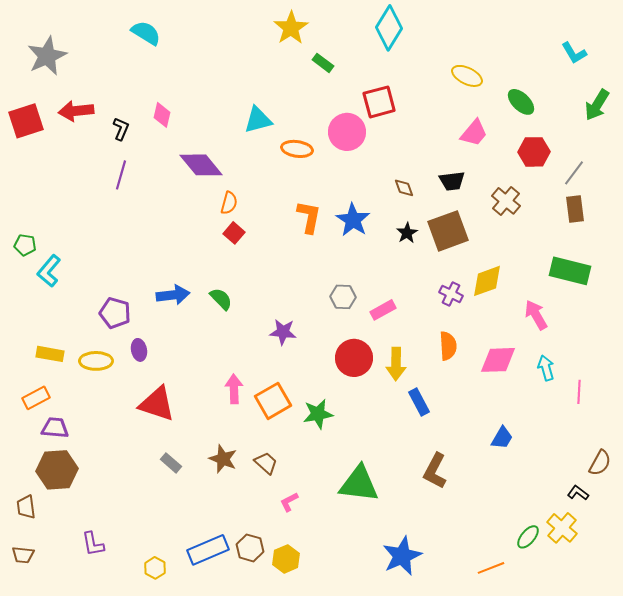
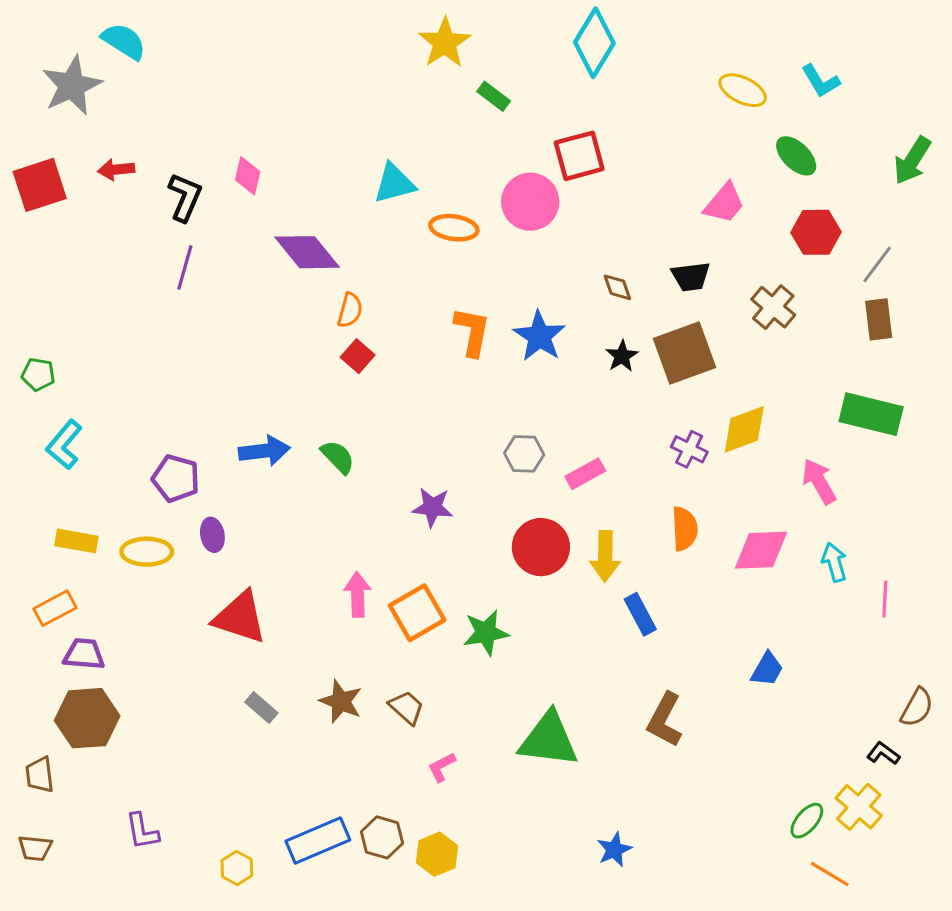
cyan semicircle: (146, 33) -> (124, 41), moved
cyan L-shape: (574, 53) -> (821, 81), moved
yellow ellipse: (467, 76) -> (743, 90), moved
red arrow: (76, 111) -> (116, 170), size x0.7
black L-shape: (121, 129) -> (185, 197), size x1.4
cyan L-shape: (49, 271) -> (64, 445), moved
blue star: (402, 556) -> (614, 850), size x0.6
orange line: (491, 568) -> (830, 874), moved, turned 52

